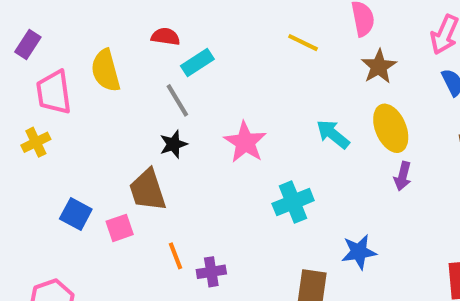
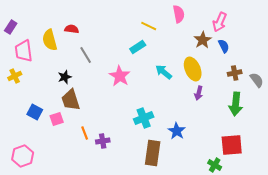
red semicircle: (165, 37) -> (72, 29), moved
cyan rectangle: (197, 62) -> (138, 47), moved
brown star: (379, 66) -> (203, 40), moved
black star: (173, 144) -> (65, 77), moved
cyan cross: (293, 202) -> (144, 118), moved
blue star: (359, 252) -> (177, 131), turned -30

